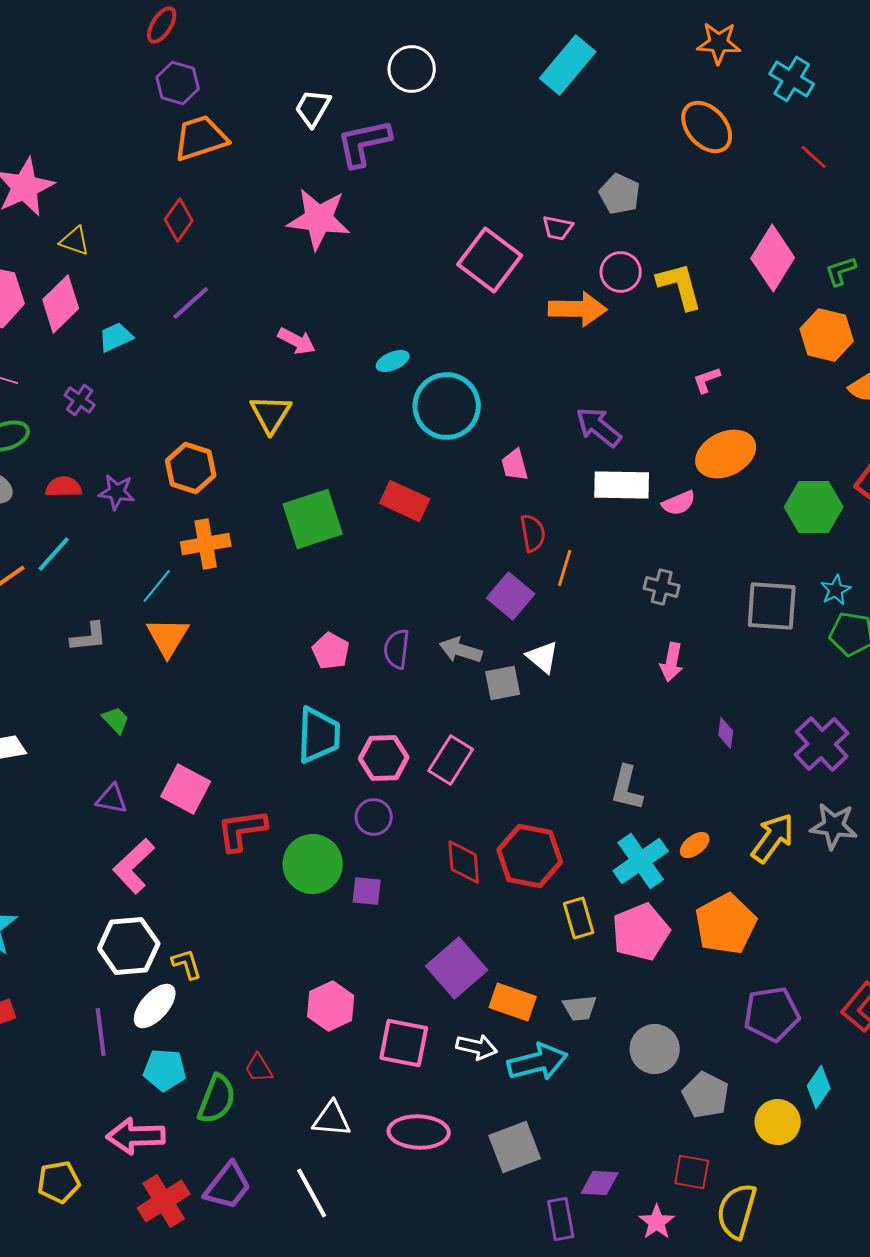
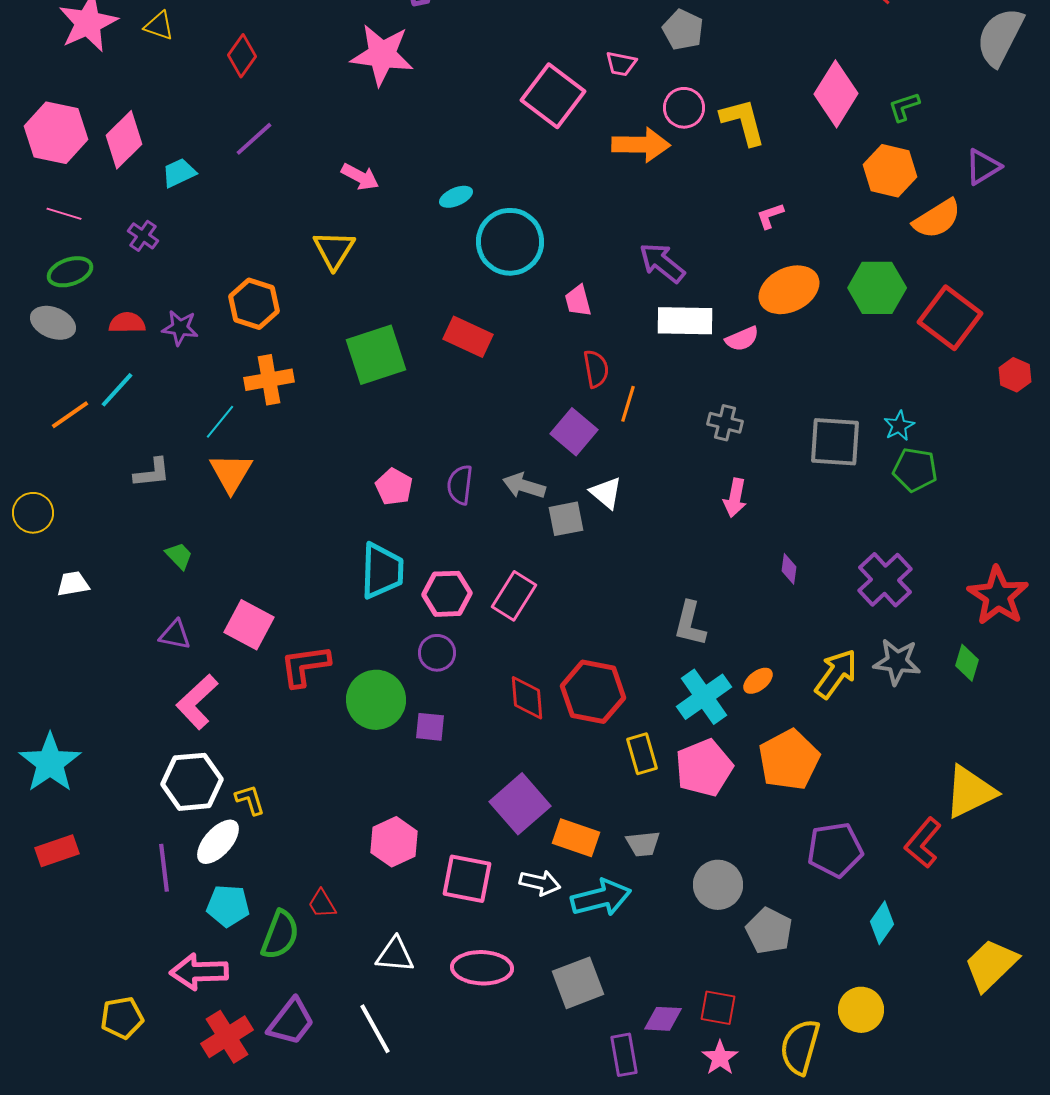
yellow triangle: (75, 241) -> (159, 26), moved
green hexagon: (814, 507) -> (877, 288), moved
yellow circle: (778, 1122) -> (861, 1010), moved
red square: (692, 1172) -> (718, 1008), moved

